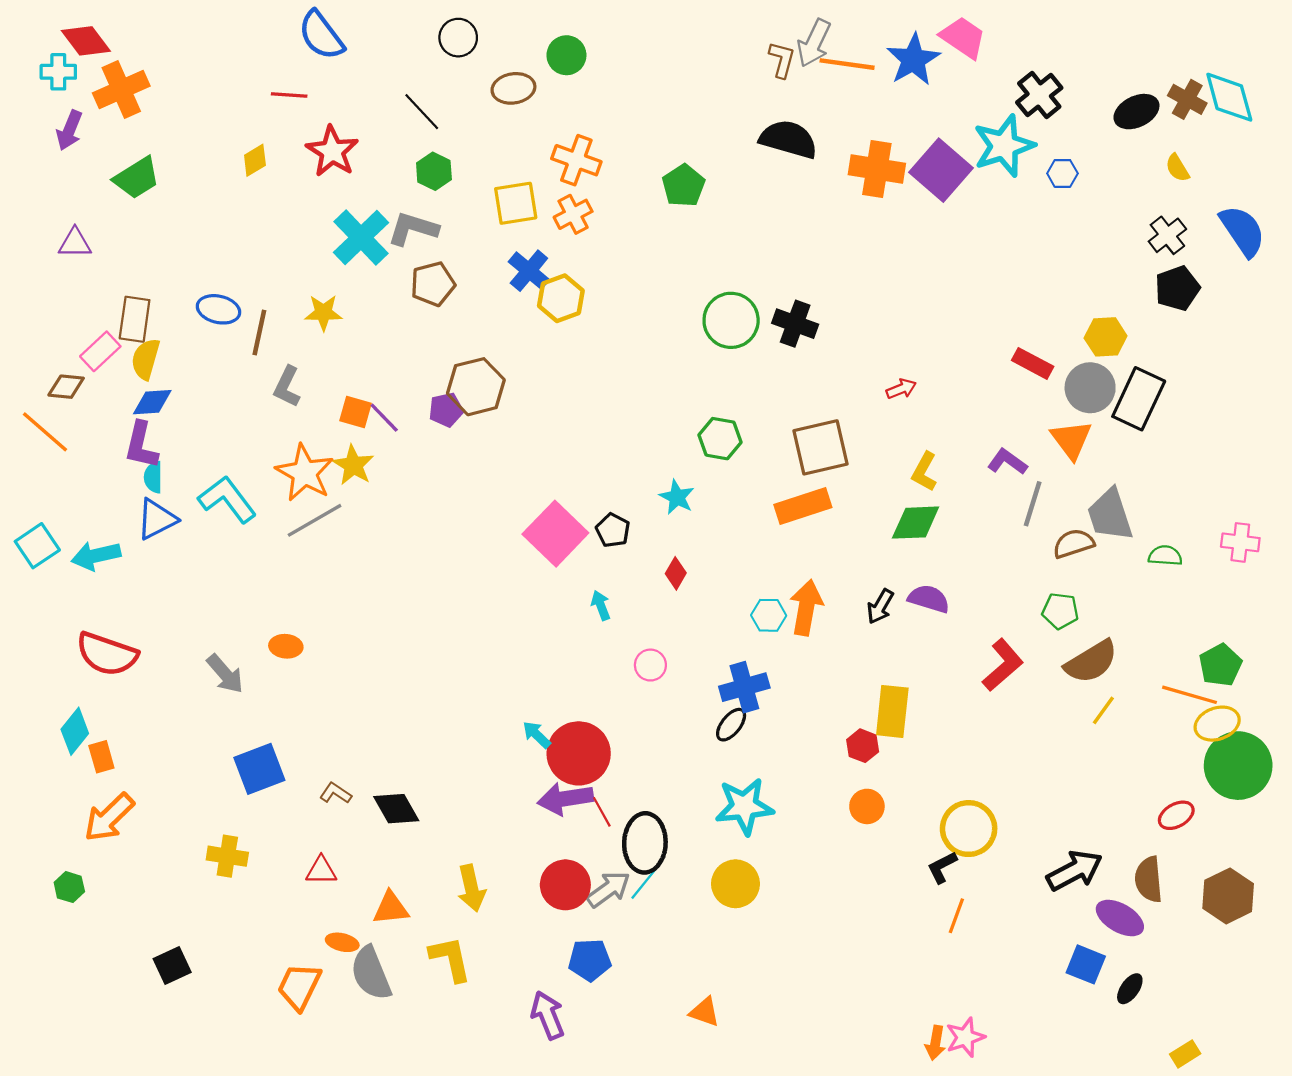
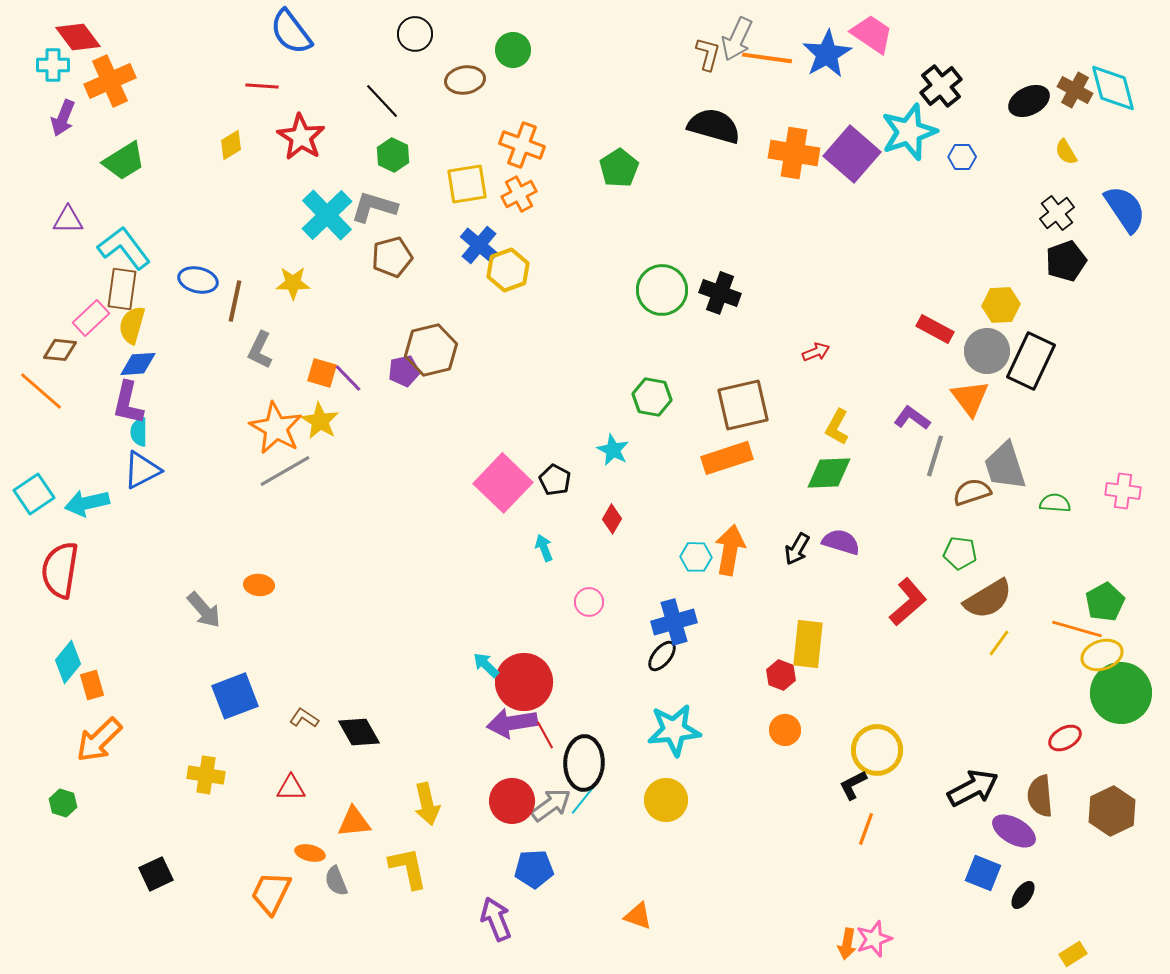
cyan L-shape: (227, 499) -> (124, 248), moved
red semicircle: (107, 654) -> (60, 570), moved, turned 80
gray semicircle: (371, 973) -> (336, 881), size x0.6

